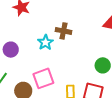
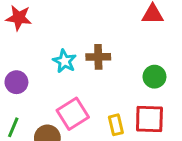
brown cross: (63, 31) -> (98, 57), moved

